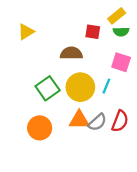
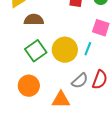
brown semicircle: (71, 53) -> (34, 20), moved
orange triangle: (79, 120) -> (61, 100), moved

